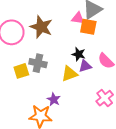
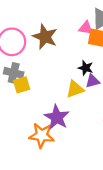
gray cross: (38, 63) -> (14, 73), moved
purple star: (54, 99) -> (57, 117), size x1.6

